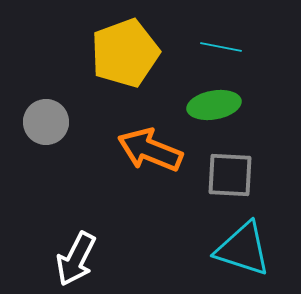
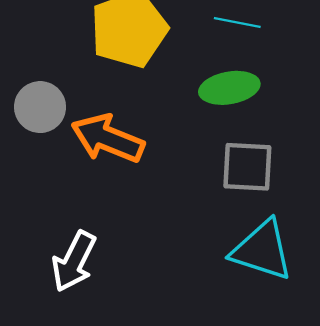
orange arrow: (150, 150) -> (108, 139), moved

